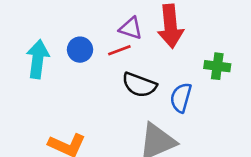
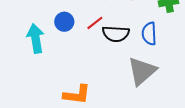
red line: (119, 50) -> (95, 23), moved

